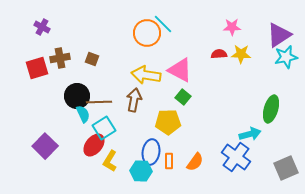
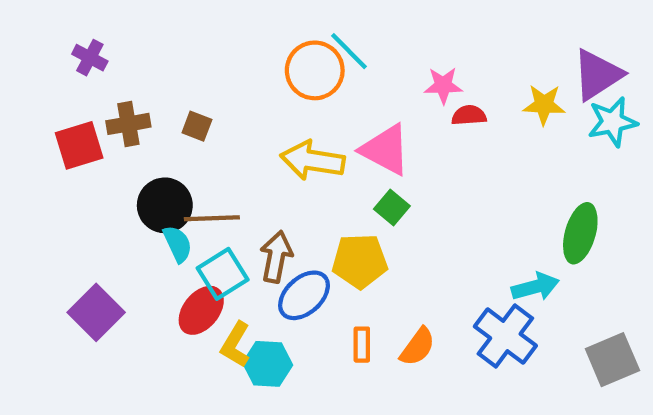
pink star: (232, 27) -> (443, 85), moved
yellow star: (241, 54) -> (544, 105), moved
brown arrow: (134, 100) -> (276, 257), moved
blue ellipse: (151, 152) -> (304, 295), moved, turned 40
cyan hexagon: (141, 171) -> (268, 364), moved

